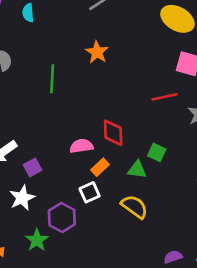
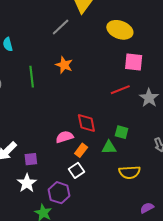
green line: (52, 79) -> (32, 77), moved
purple square: (33, 167) -> (31, 159), turned 32
yellow semicircle: (135, 207) -> (130, 172), moved, turned 150

